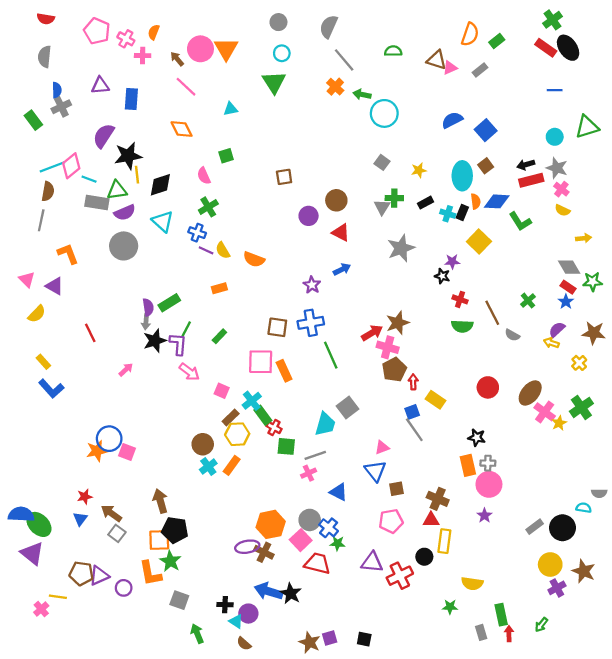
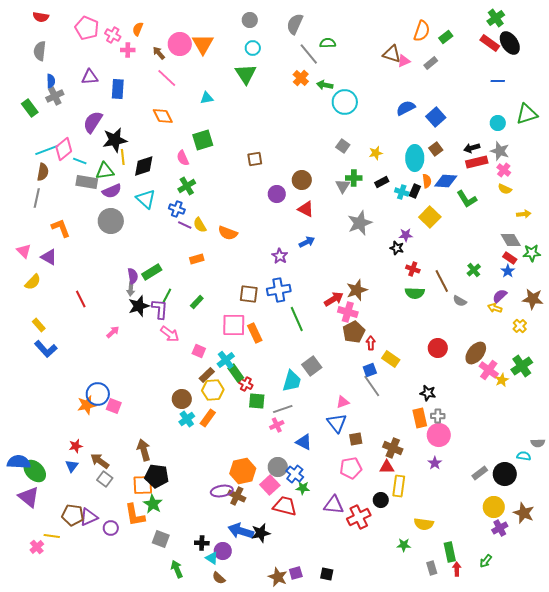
green semicircle: (393, 51) -> (328, 43), moved
green square: (226, 156) -> (203, 140), size x1.5
black star: (291, 593) -> (261, 533), turned 30

